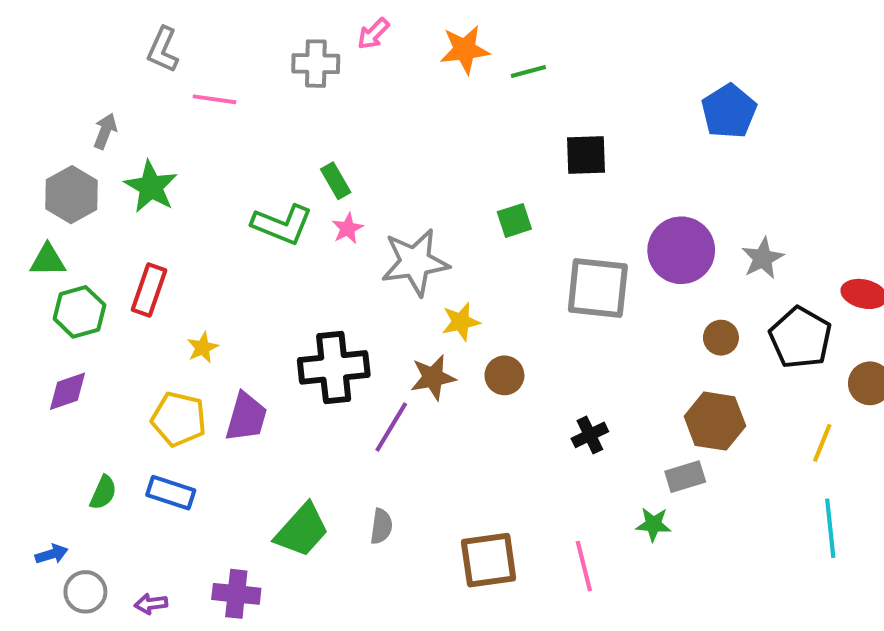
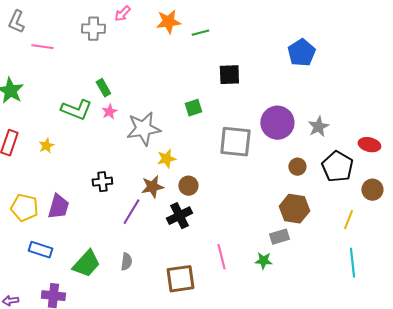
yellow star: (203, 348) -> (46, 146), moved
black cross: (334, 367) -> (102, 182), size x0.6
black cross: (590, 435) -> (179, 216), moved, size x1.4
blue rectangle: (171, 493) -> (40, 250), moved
pink line: (584, 566) -> (221, 257), moved

